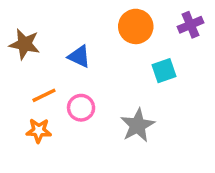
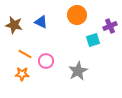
purple cross: (190, 25) -> (110, 26), moved
blue triangle: (79, 56) -> (41, 22), moved
orange line: (44, 95) -> (25, 54), turned 56

